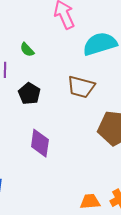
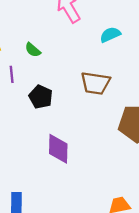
cyan semicircle: (100, 44) -> (110, 35), size x0.6

